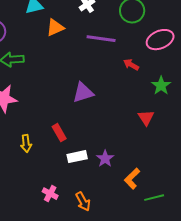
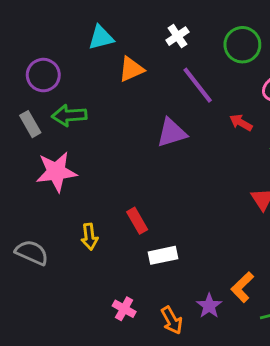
purple line: (101, 39) -> (198, 85), turned 44
purple triangle: (83, 93) -> (172, 133), moved
purple star: (105, 159) -> (209, 306), moved

